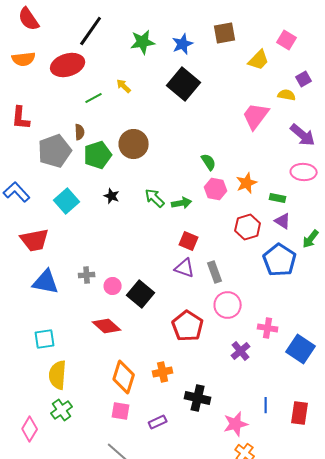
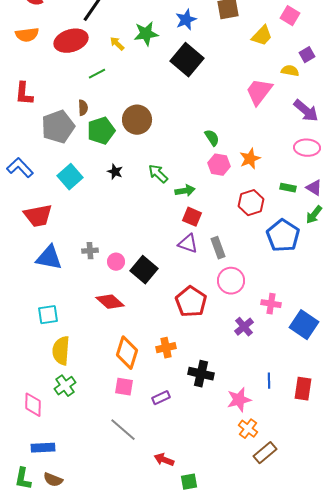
green star: (143, 42) -> (146, 34), moved
yellow arrow: (124, 86) -> (117, 44), moved
green rectangle: (278, 198) -> (288, 188), moved
green arrow: (182, 203) -> (185, 191), moved
purple triangle: (283, 221) -> (314, 188), moved
pink diamond: (30, 429) -> (33, 405), turned -30

